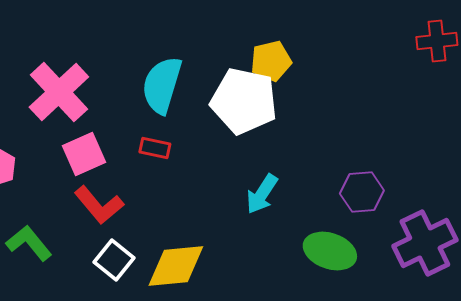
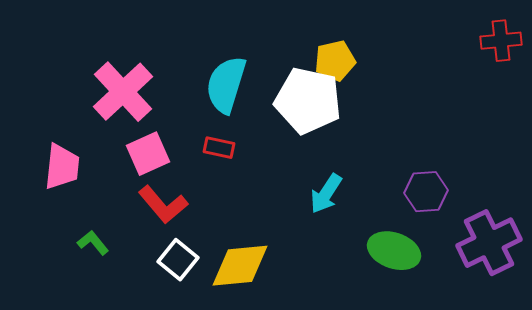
green L-shape: (29, 243) -> (93, 243), size x0.7

